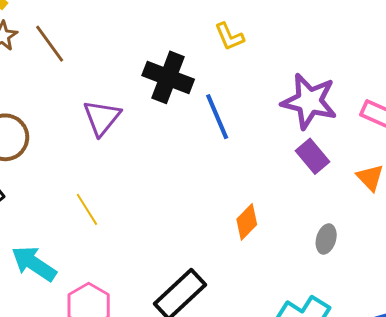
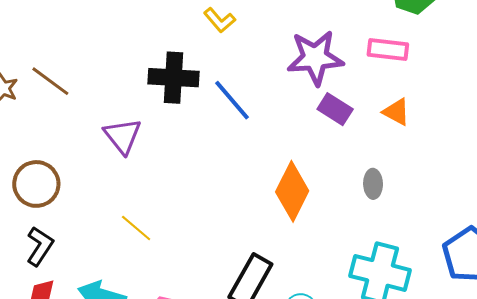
orange diamond: (247, 222) -> (292, 191), size x1.6

